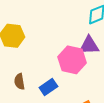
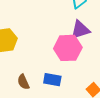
blue rectangle: (48, 87) -> (52, 80), turned 60

